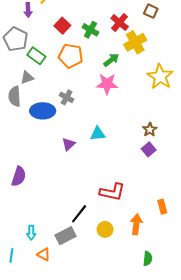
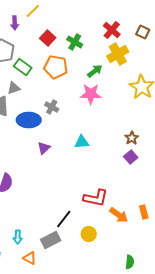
brown square: (151, 11) -> (143, 32), moved
red cross: (120, 22) -> (112, 30), moved
purple triangle: (69, 144) -> (44, 148), moved
orange arrow: (136, 224) -> (119, 215), moved, turned 120

